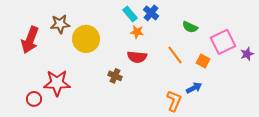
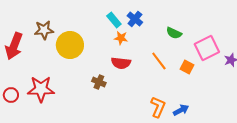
blue arrow: (194, 88) -> (181, 110), moved
red circle: (34, 99) -> (11, 95), moved

